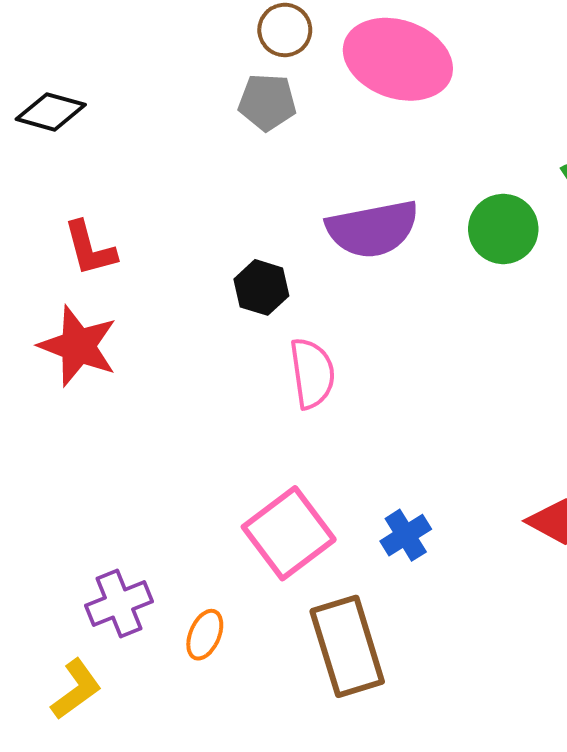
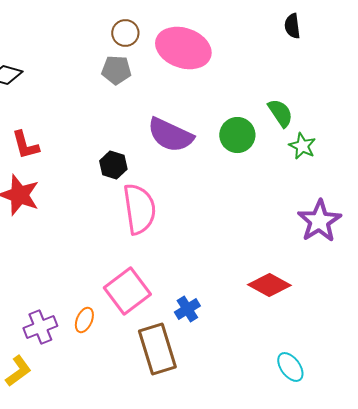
purple semicircle: (373, 229) -> (170, 135), turned 36
pink semicircle: (312, 373) -> (139, 209), size x1.4
blue cross: (406, 535) -> (187, 309), moved
orange ellipse: (205, 635) -> (84, 320), moved

